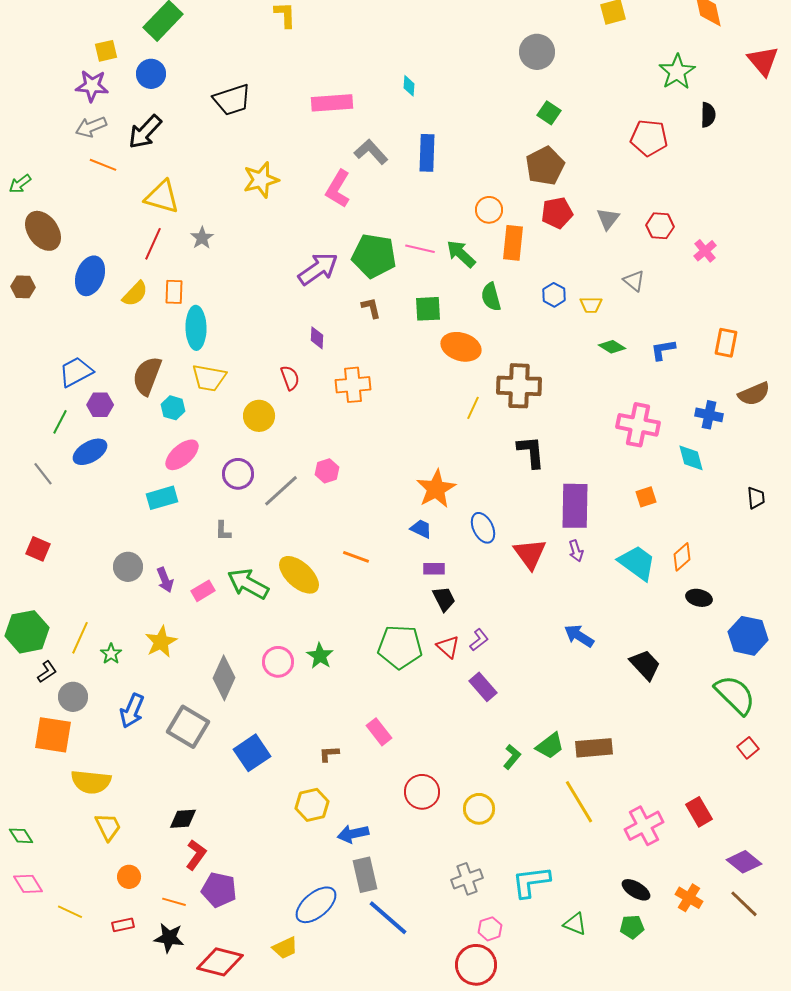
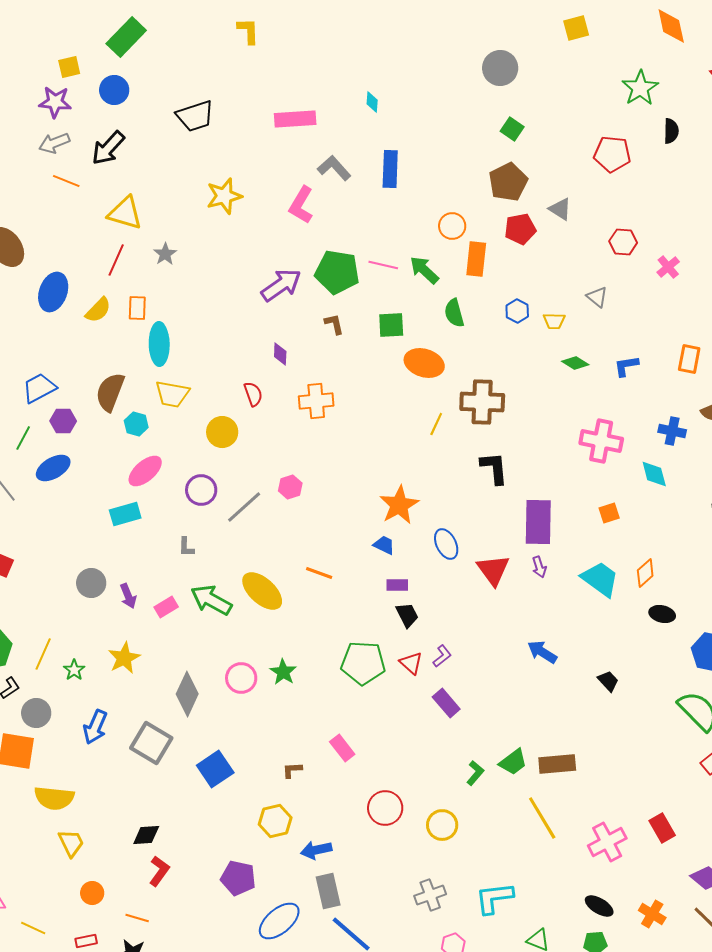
gray triangle: (608, 219) -> (560, 209), moved, turned -35
black trapezoid: (645, 665) -> (608, 681), size x0.7
purple pentagon: (219, 890) -> (238, 878), moved

